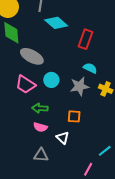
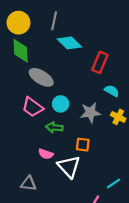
cyan semicircle: (90, 68) -> (112, 91), moved
green arrow: (40, 108) -> (54, 127), moved
white triangle: (63, 138) -> (69, 167), size x1.6
gray triangle: (41, 155) -> (28, 183), moved

